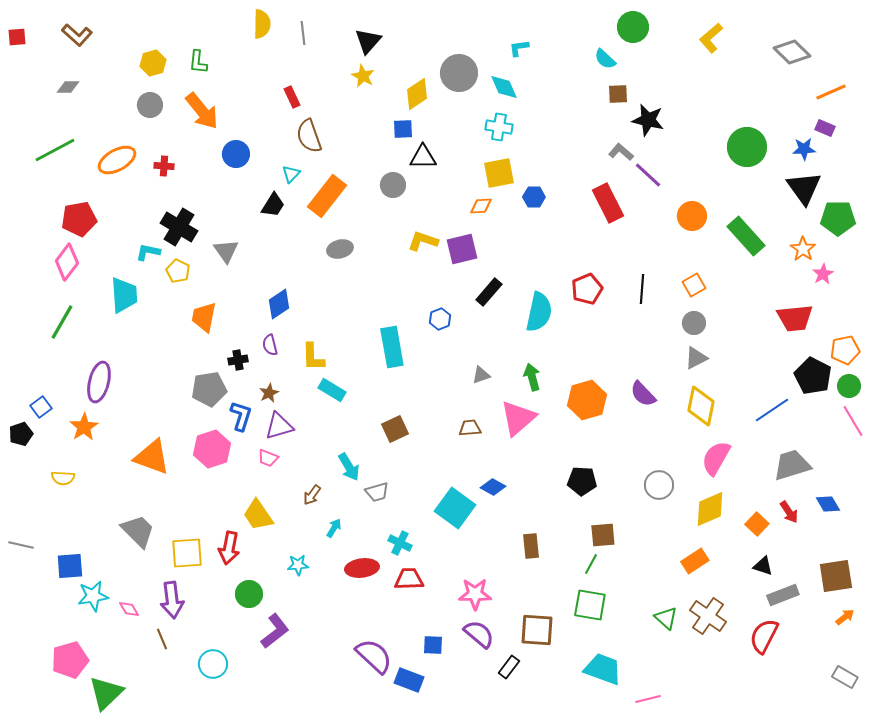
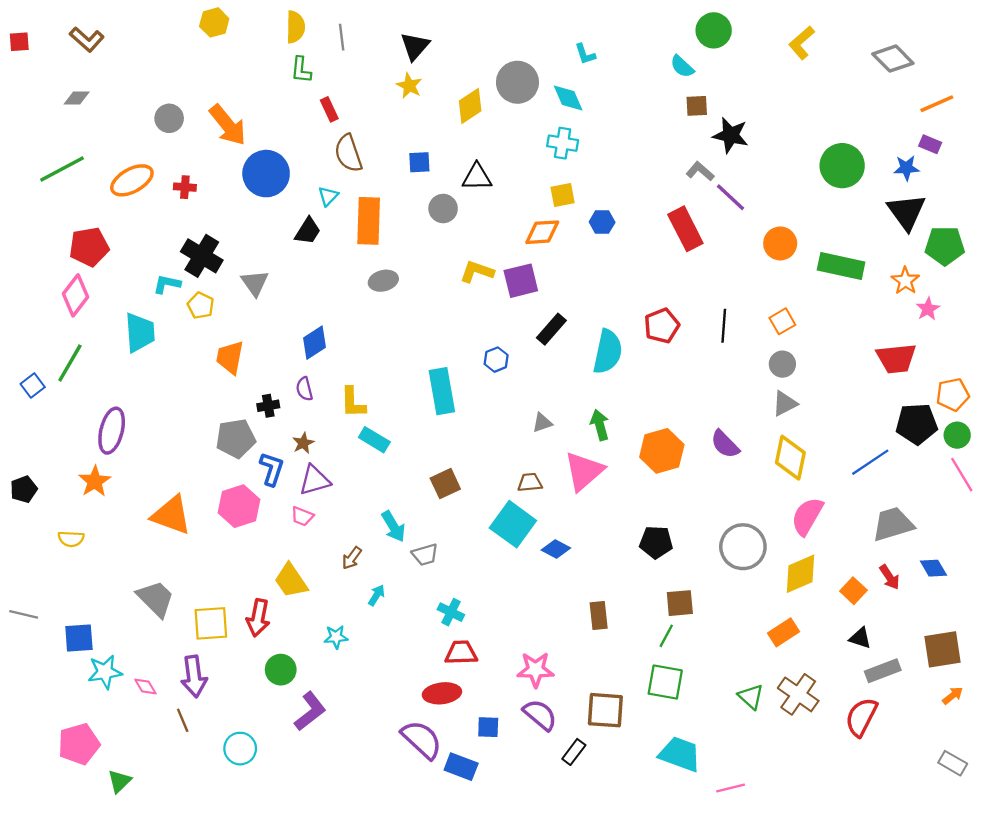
cyan L-shape: (519, 48) -> (585, 54), turned -100
green L-shape: (198, 62) -> (301, 70), moved
yellow hexagon: (153, 63) -> (214, 22), moved
blue square: (403, 129) -> (419, 162), moved
blue circle: (236, 154) -> (266, 174), size x1.5
yellow square: (499, 173) -> (563, 195), size x0.7
orange rectangle: (327, 196) -> (369, 221), turned -36
orange diamond: (481, 206) -> (542, 232), size x1.4
green rectangle: (746, 236) -> (841, 266), turned -36
black pentagon: (813, 376) -> (917, 424), turned -30
blue square: (41, 407) -> (33, 386), moved
gray circle: (659, 485) -> (743, 547), size x1.4
cyan square: (455, 508) -> (513, 524), moved
red ellipse: (362, 568) -> (442, 693), moved
green triangle: (106, 693) -> (120, 781), size x0.6

